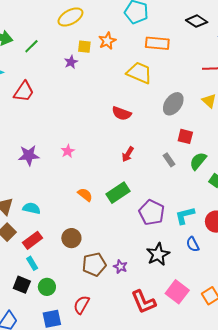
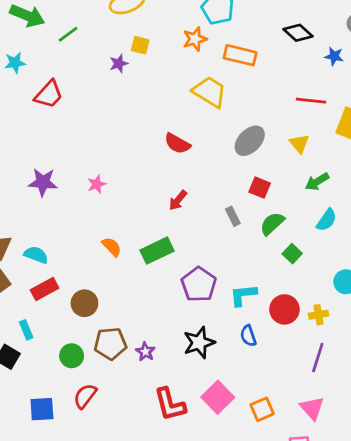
orange star: (107, 41) -> (195, 39), moved
red rectangle: (32, 240) -> (45, 289), moved
green circle: (47, 287) -> (72, 356), moved

